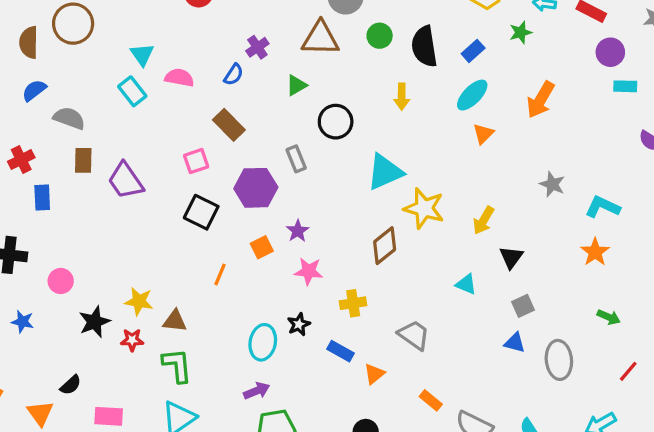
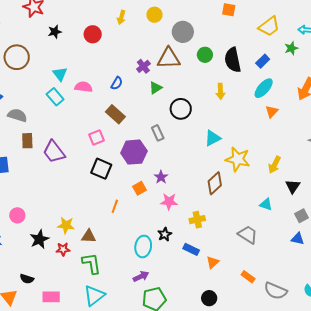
purple cross: (257, 47) -> (143, 66), moved
cyan triangle: (385, 172) -> (213, 138), size x0.7
gray trapezoid: (414, 335) -> (248, 235), moved
black semicircle: (71, 385) -> (27, 279), turned 64

